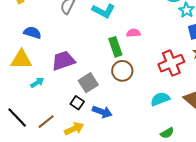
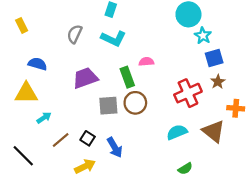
purple trapezoid: (63, 61) -> (85, 78), moved
gray square: (88, 83) -> (108, 106), moved, turned 30
blue arrow: (102, 112) -> (115, 147), turned 42
brown line: (46, 122) -> (61, 140), moved

